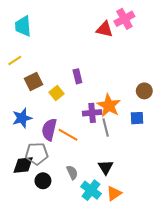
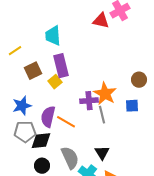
cyan trapezoid: (23, 26) -> (53, 36), moved
purple rectangle: (77, 76) -> (61, 66), moved, size x1.6
gray pentagon: (37, 154) -> (25, 132), moved
black diamond: (23, 165) -> (41, 141), moved
gray semicircle: (72, 172) -> (70, 158), size x1.6

